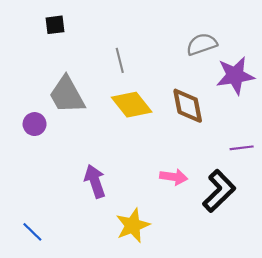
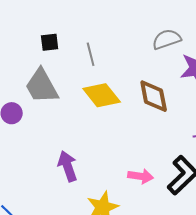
black square: (55, 25) -> (50, 42), moved
pink arrow: (174, 177) -> (141, 176), moved

